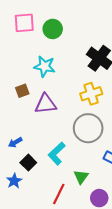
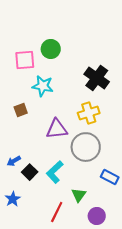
pink square: (24, 23) -> (25, 60), moved
purple triangle: (46, 104) -> (57, 129), moved
black square: (28, 163) -> (30, 172), moved

